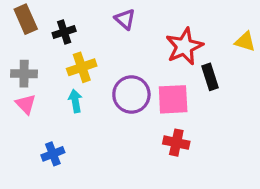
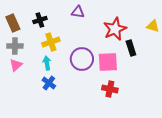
brown rectangle: (26, 19) -> (13, 23), moved
purple triangle: (125, 19) -> (78, 12), turned -32
pink triangle: (26, 104) -> (16, 65), turned 32
blue cross: (53, 154) -> (49, 83), moved, turned -32

